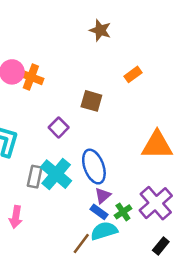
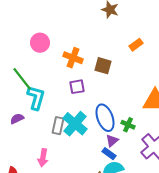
orange cross: (31, 77) -> (73, 58), moved
purple square: (59, 127) -> (77, 87), turned 35
green cross: (123, 212) -> (128, 125), moved, turned -32

